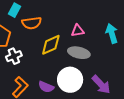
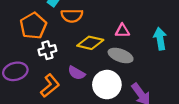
yellow diamond: (51, 45) -> (90, 43), turned 30
purple semicircle: (46, 87) -> (76, 73), moved

